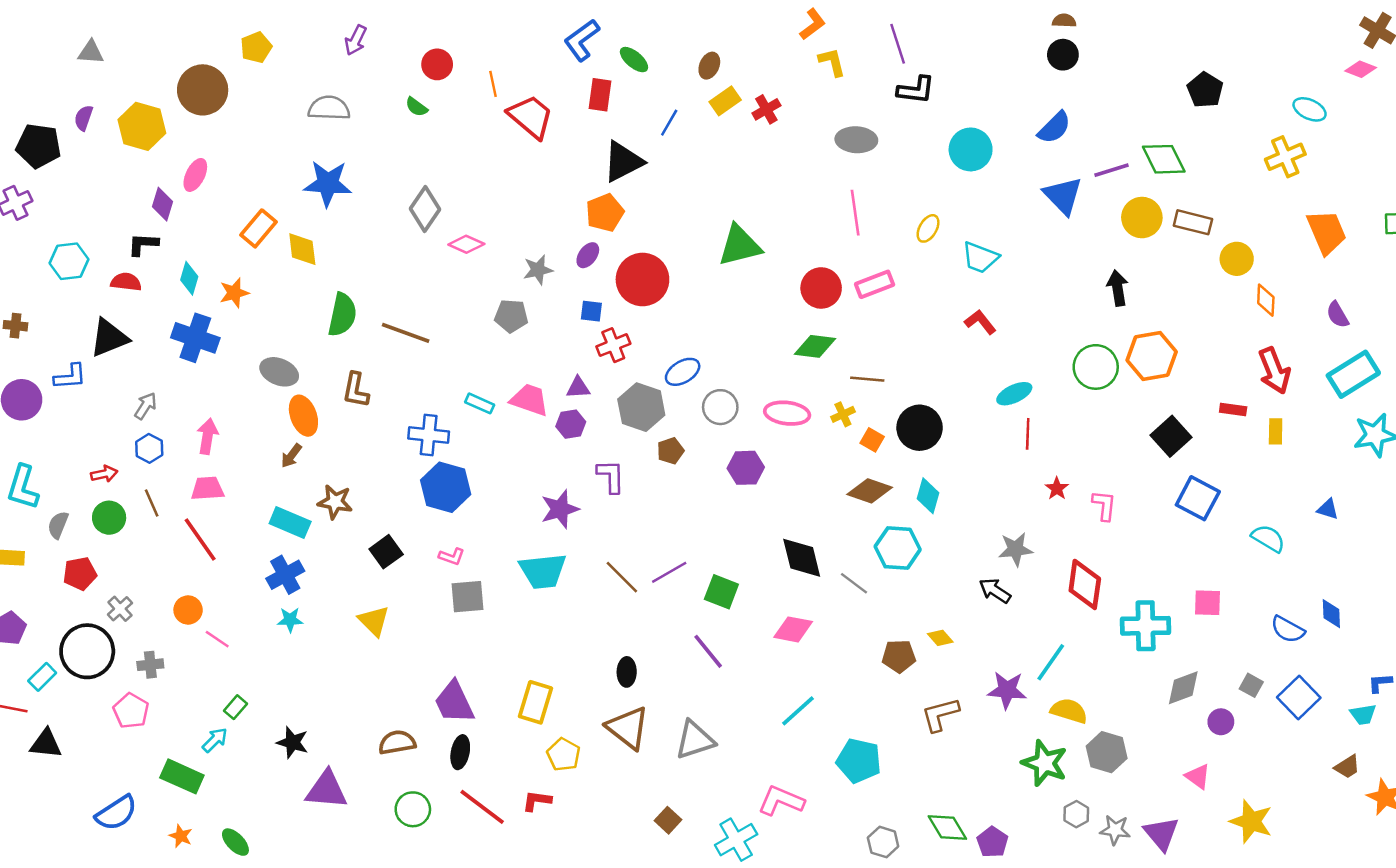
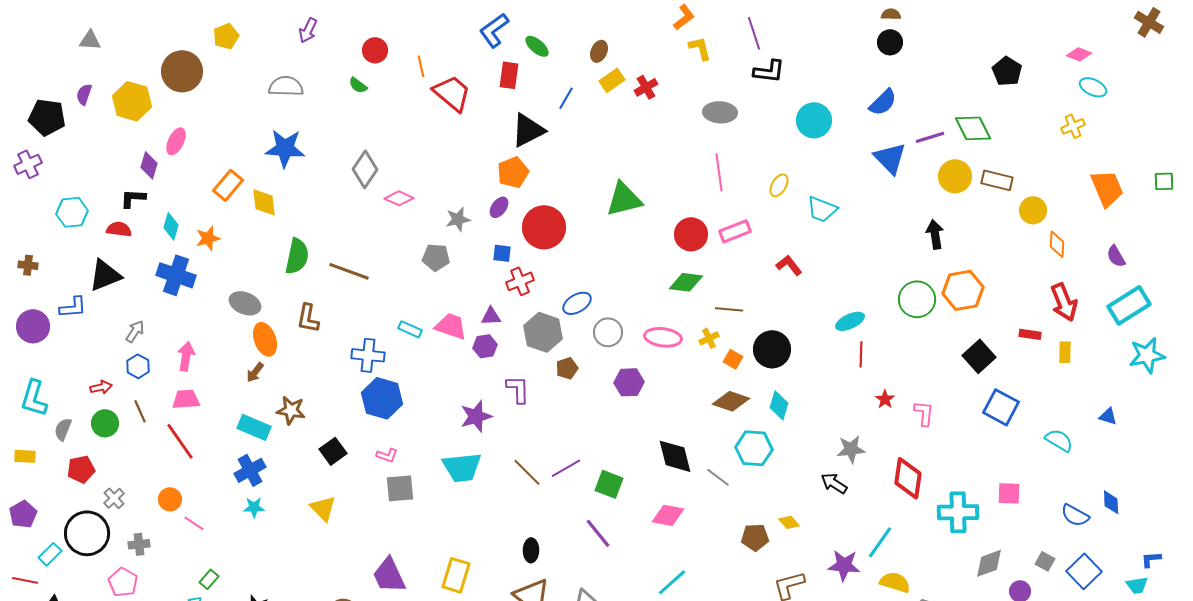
pink diamond: (1361, 69) -> (1079, 54), moved
yellow cross: (1285, 157) -> (1073, 126), size x0.7
red L-shape: (980, 322) -> (789, 265), moved

